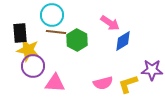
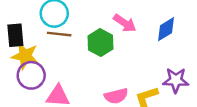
green hexagon: (77, 40) -> (100, 43), moved
blue diamond: (123, 41) -> (166, 29), moved

